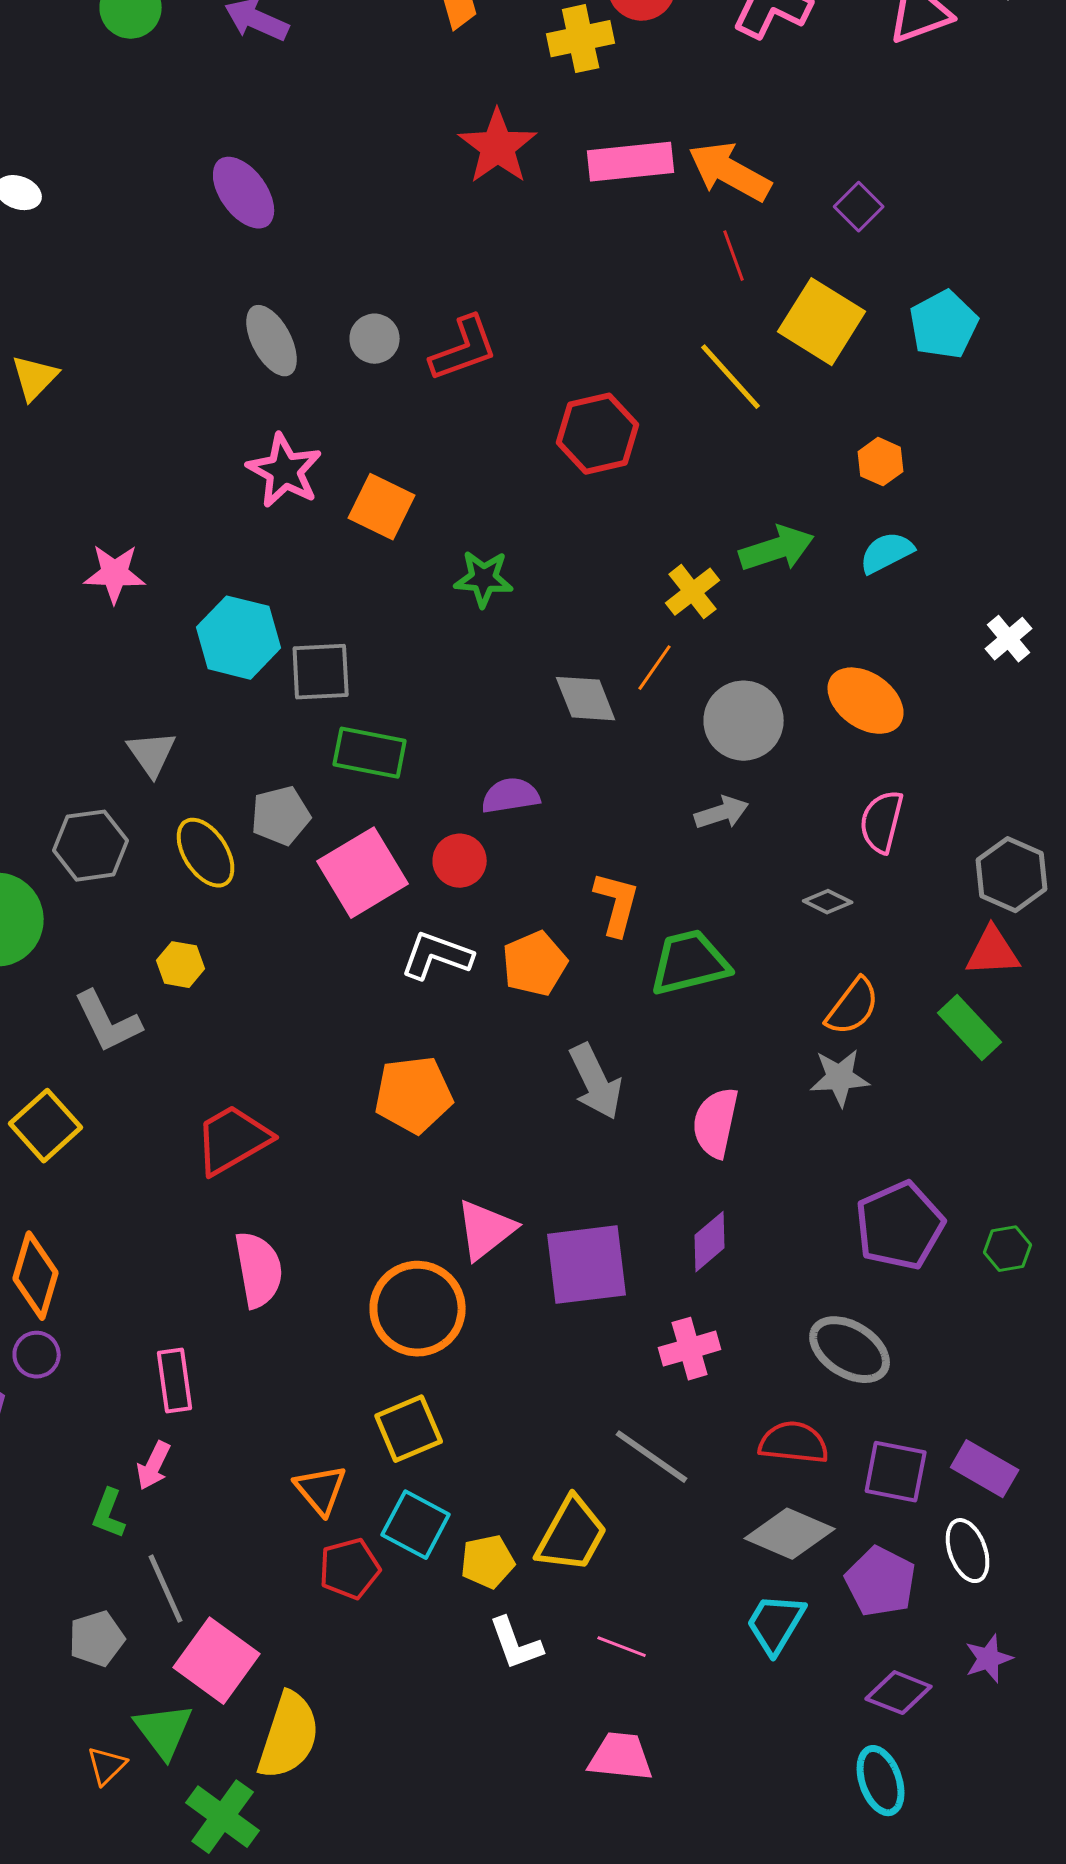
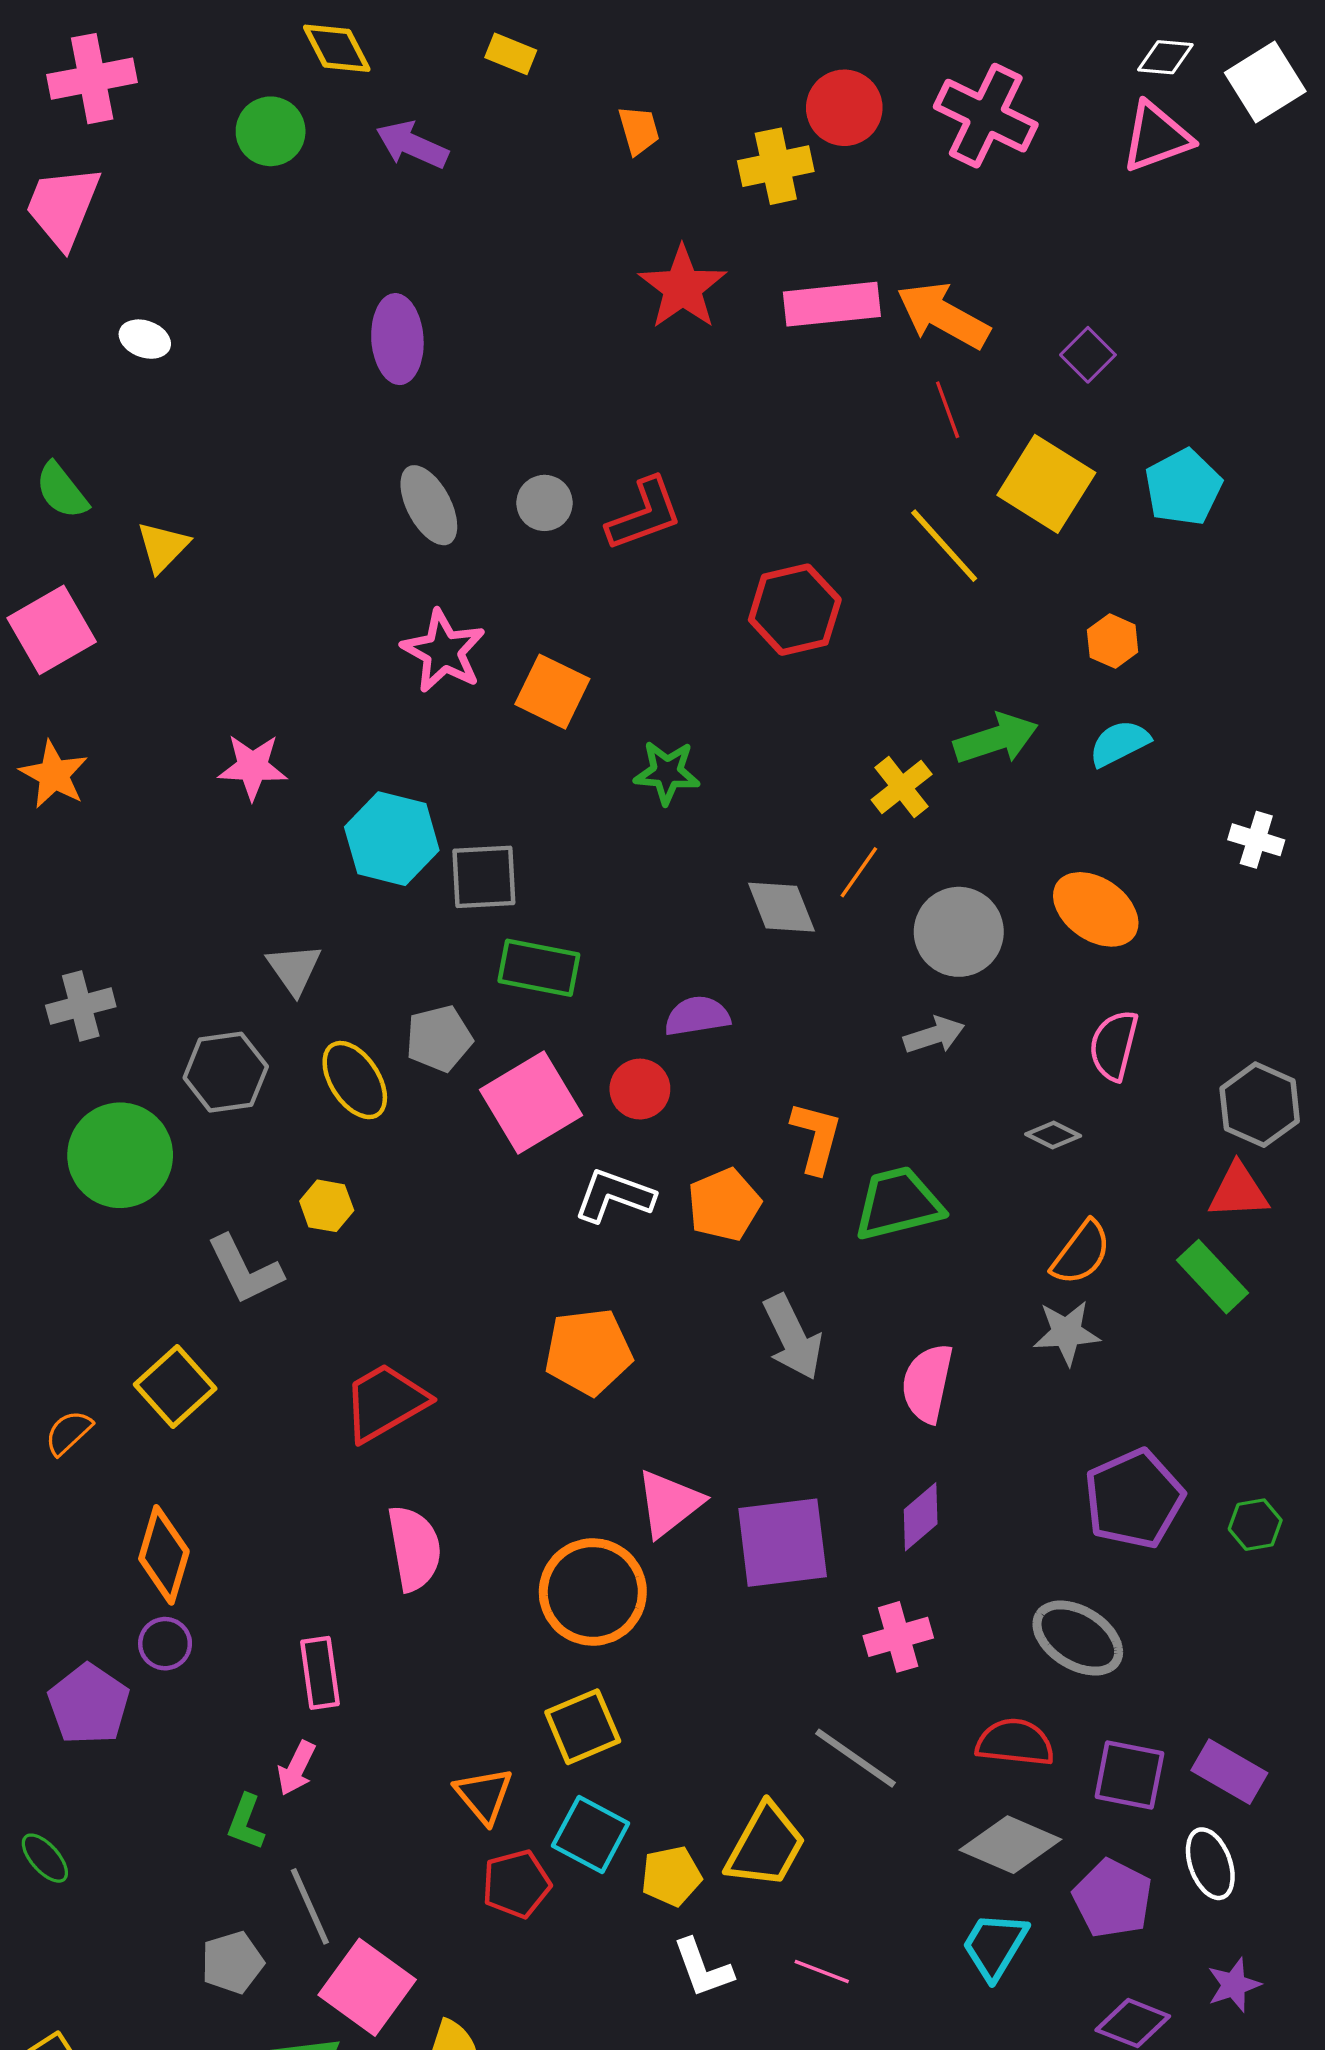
purple ellipse: (244, 193) -> (397, 339), turned 32
white cross: (1009, 639) -> (1256, 840), turned -33

